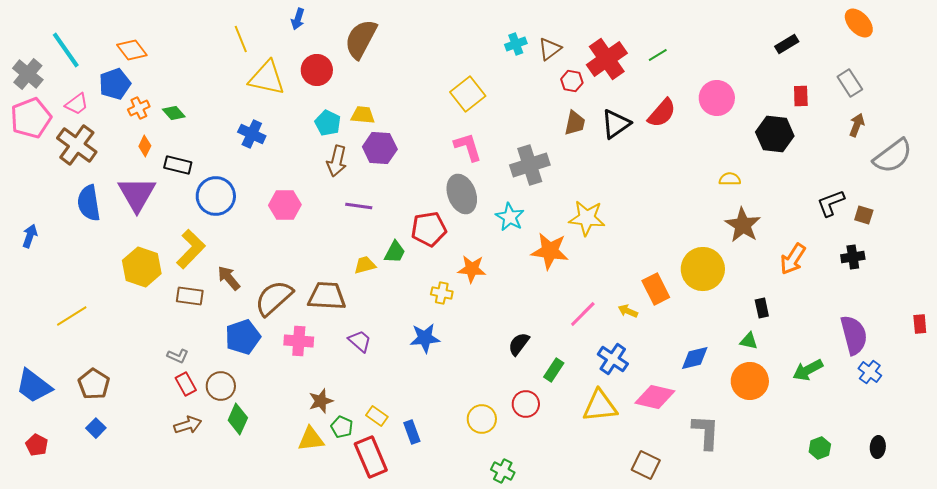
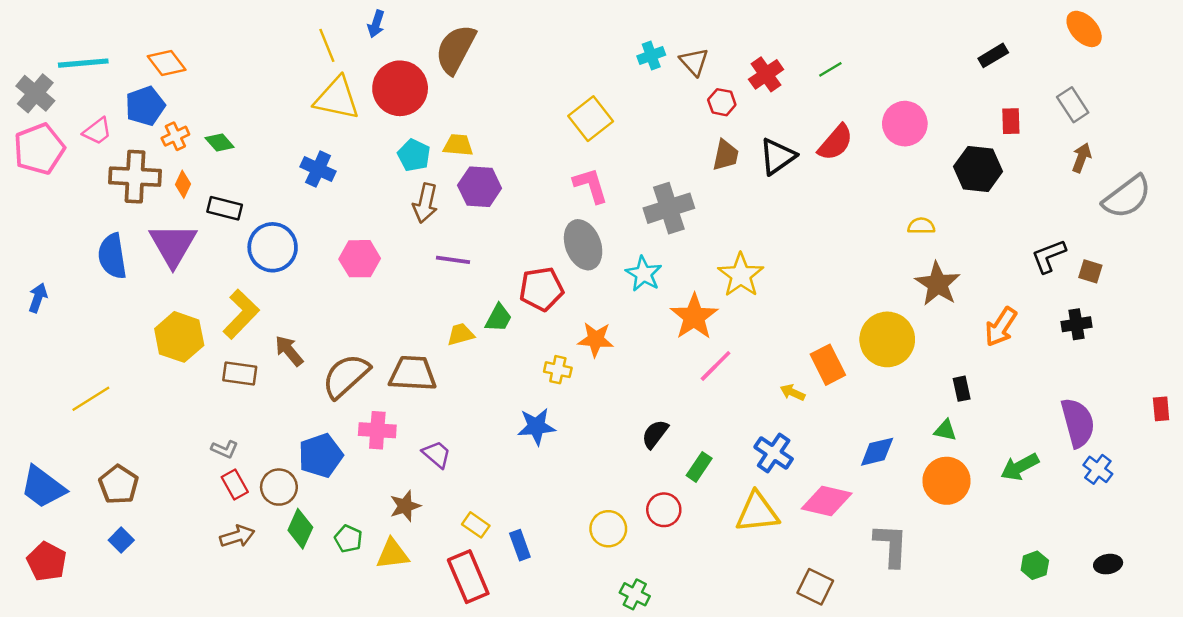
yellow line: (241, 39) -> (327, 45), moved
brown triangle: (550, 49) -> (694, 62), turned -35
cyan line: (66, 50) -> (83, 63), turned -60
red cross: (607, 59) -> (766, 74), size x0.7
red circle: (317, 70) -> (400, 88), size x1.4
brown cross: (77, 145) -> (135, 177), moved, turned -33
yellow star: (587, 218) -> (741, 275), turned 30
orange star: (550, 251) -> (694, 317), turned 30
pink line: (583, 314) -> (716, 366), moved
blue pentagon: (243, 337) -> (321, 456), moved
purple trapezoid: (360, 341) -> (437, 454), moved
green pentagon: (342, 427) -> (348, 539), moved
red pentagon: (37, 445) -> (47, 562), size x1.4
black ellipse: (878, 447) -> (1108, 564), turned 75

